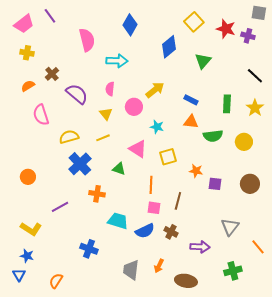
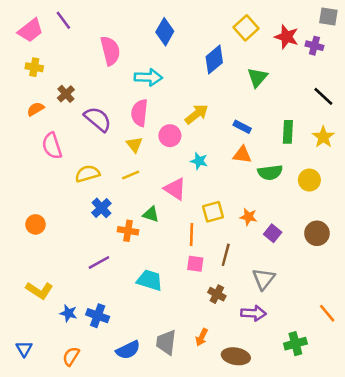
pink semicircle: (110, 89) -> (139, 113), size x1.5
yellow square: (168, 157) -> (213, 212), moved
blue cross: (80, 164) -> (101, 208), size x0.7
purple square: (215, 184) -> (273, 233), turned 32
orange cross: (97, 194) -> (128, 231), moved
purple line: (60, 207) -> (99, 262), moved
gray triangle: (230, 227) -> (264, 279), moved
blue semicircle: (145, 231) -> (128, 350), moved
blue cross: (89, 249) -> (98, 316), moved
blue star: (27, 256) -> (68, 313), moved

